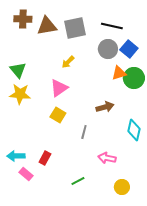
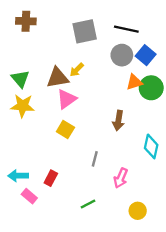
brown triangle: (47, 26) -> (58, 78), moved
brown arrow: (105, 107) -> (118, 121), turned 114
gray line: (84, 132) -> (95, 159), moved
pink arrow: (107, 158) -> (121, 178), turned -78

